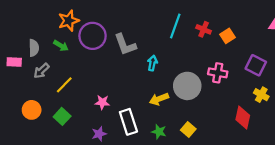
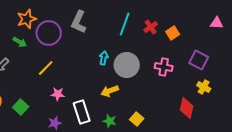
red cross: (204, 29) -> (151, 27), turned 32
gray L-shape: (125, 45) -> (79, 22), moved, turned 45
yellow line: (64, 85) -> (46, 68), moved
gray circle: (187, 86) -> (127, 65), moved

